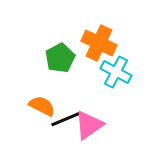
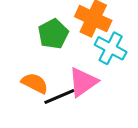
pink triangle: (89, 125) -> (83, 82), moved

